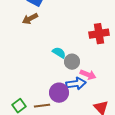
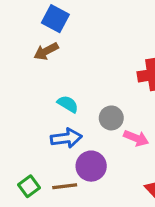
cyan semicircle: (59, 53) -> (68, 104), moved
blue arrow: (76, 84) -> (66, 138), moved

